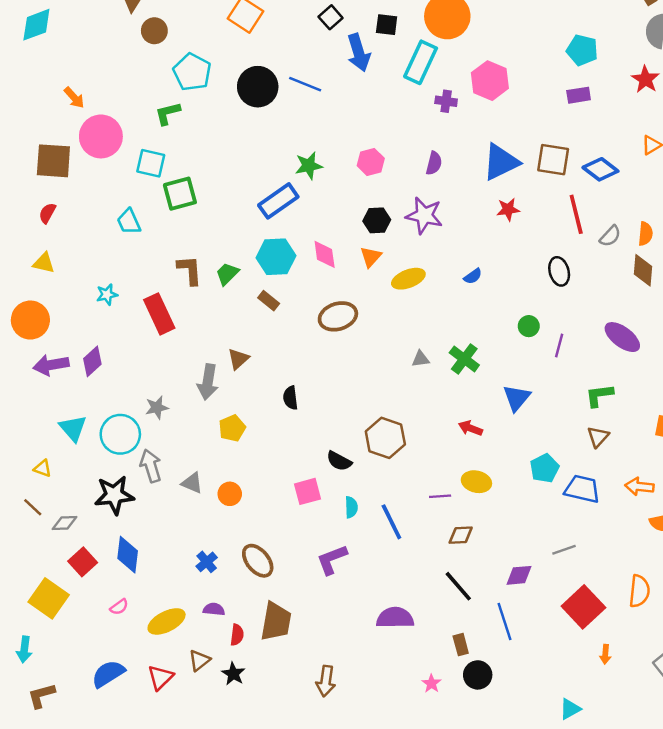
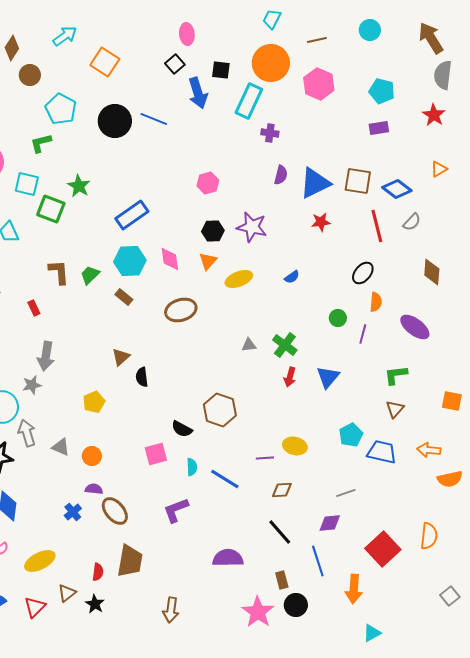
pink hexagon: (490, 81) -> (319, 84), moved
purple semicircle: (434, 163) -> (281, 175), moved
green star: (309, 166) -> (79, 186), moved, turned -30
green square: (180, 194) -> (51, 209), turned 36
orange semicircle: (645, 234) -> (376, 302), moved
gray semicircle: (610, 236) -> (412, 222), moved
black ellipse: (559, 271) -> (363, 273), turned 55
red rectangle: (159, 314) -> (34, 308), size x0.5
brown triangle: (238, 359) -> (121, 357), moved
gray arrow: (208, 382) -> (46, 356), moved
red arrow: (470, 428) -> (290, 377), moved, turned -96
blue line: (391, 522) -> (225, 479), turned -32
gray line: (564, 550) -> (346, 493), moved
purple semicircle: (214, 609) -> (94, 489), moved
orange arrow: (605, 654) -> (354, 589), moved, size x1.8
pink star: (431, 683) -> (258, 612), size x2.0

